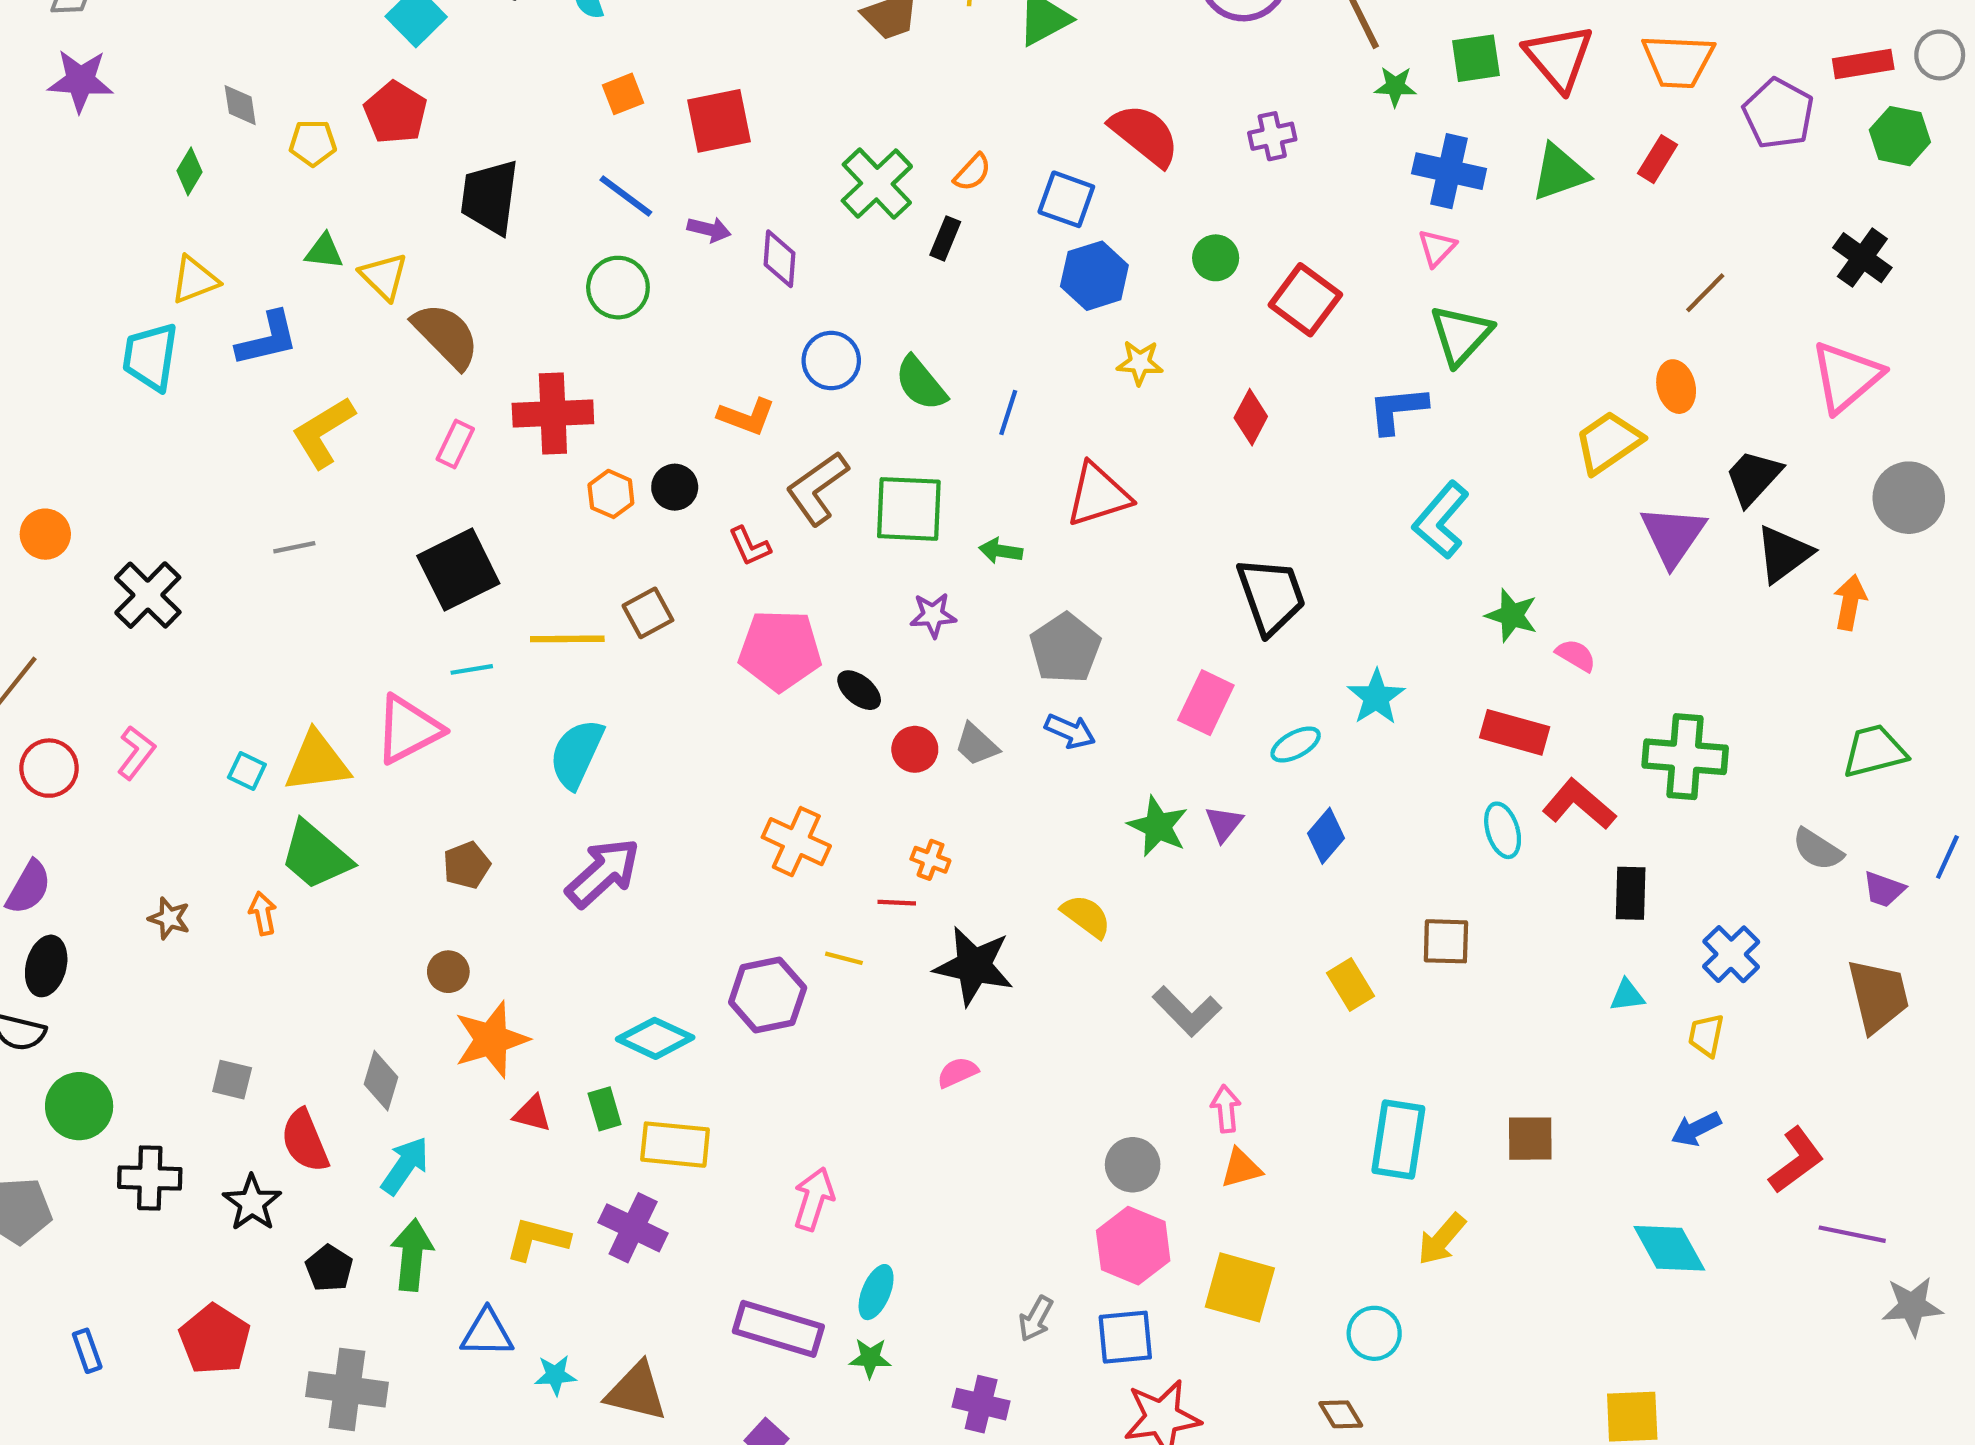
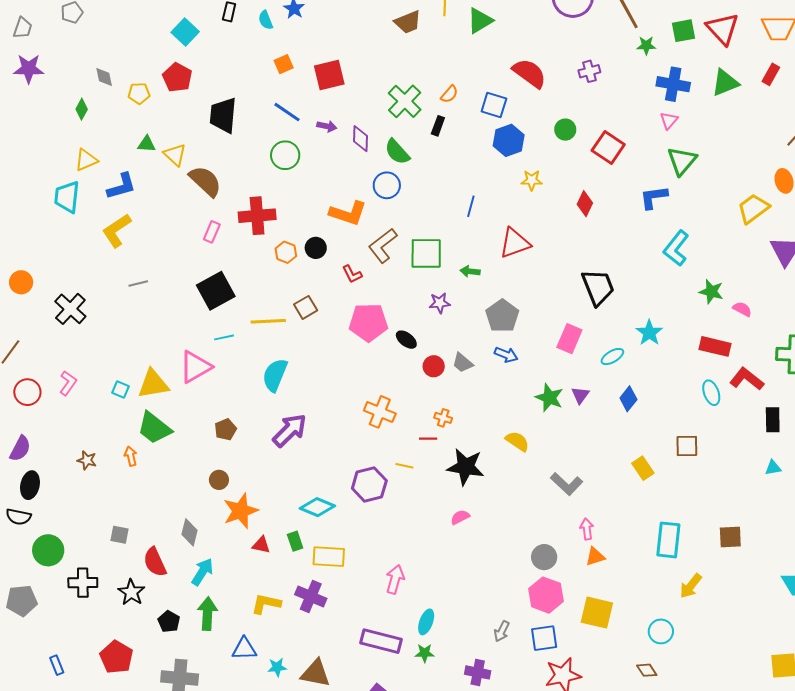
green semicircle: (921, 383) -> (397, 152), moved
orange L-shape: (747, 416) -> (348, 213), size x1.4
yellow L-shape: (323, 432) -> (117, 231), moved

